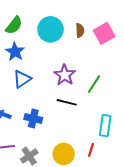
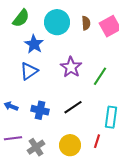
blue star: (15, 52) -> (34, 44), moved
black line: (67, 102) -> (73, 107), moved, turned -48

